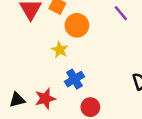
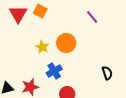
orange circle: (77, 25) -> (66, 43), moved

